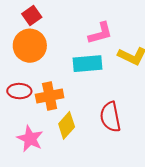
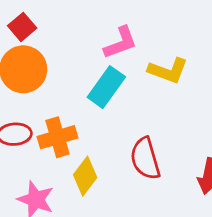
cyan rectangle: (87, 64) -> (106, 87), turned -44

